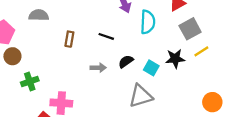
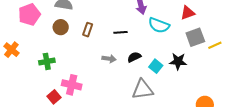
cyan semicircle: (148, 22) -> (159, 25), turned 100
black line: (106, 36) -> (120, 32), turned -32
yellow line: (201, 51) -> (215, 45), moved
brown circle: (12, 56) -> (61, 27), moved

